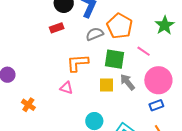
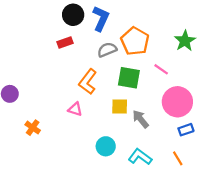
orange L-shape: (77, 63) -> (88, 82), turned -50
gray arrow: (127, 82) -> (141, 119), moved
blue rectangle: (156, 105) -> (186, 130), moved

